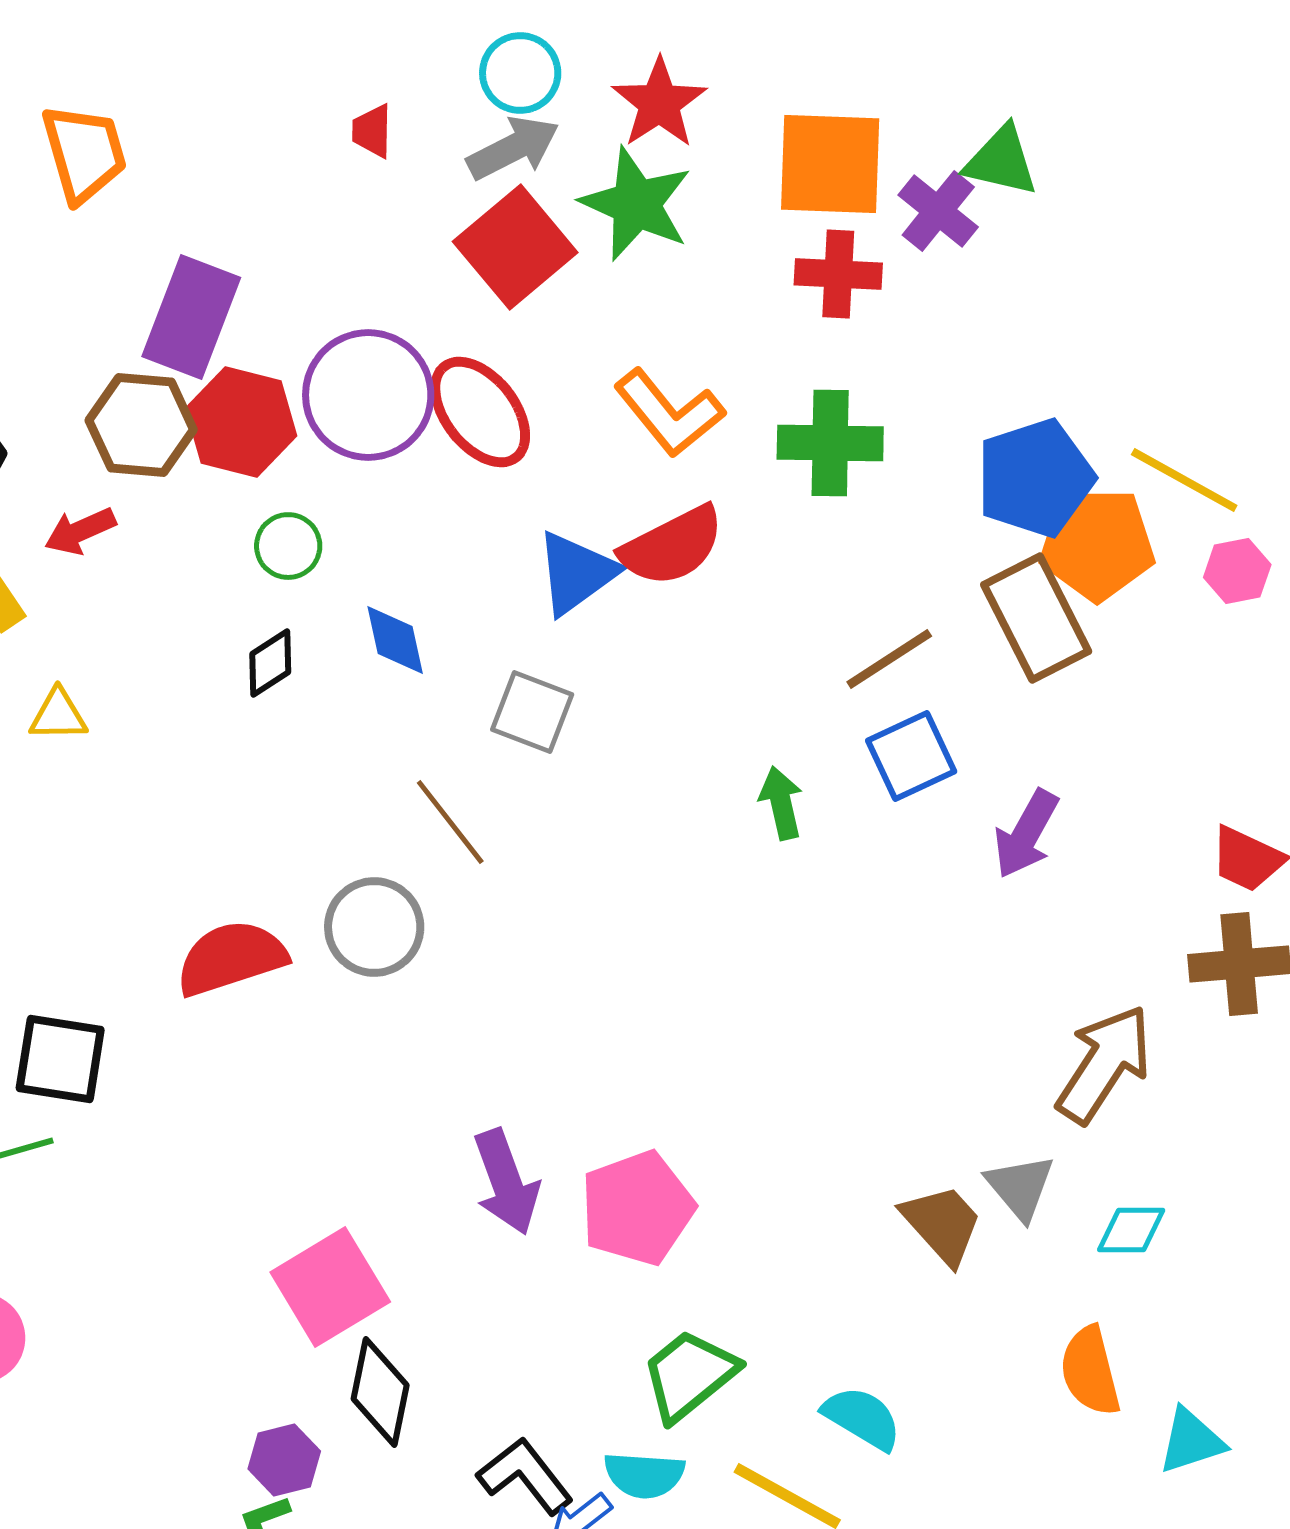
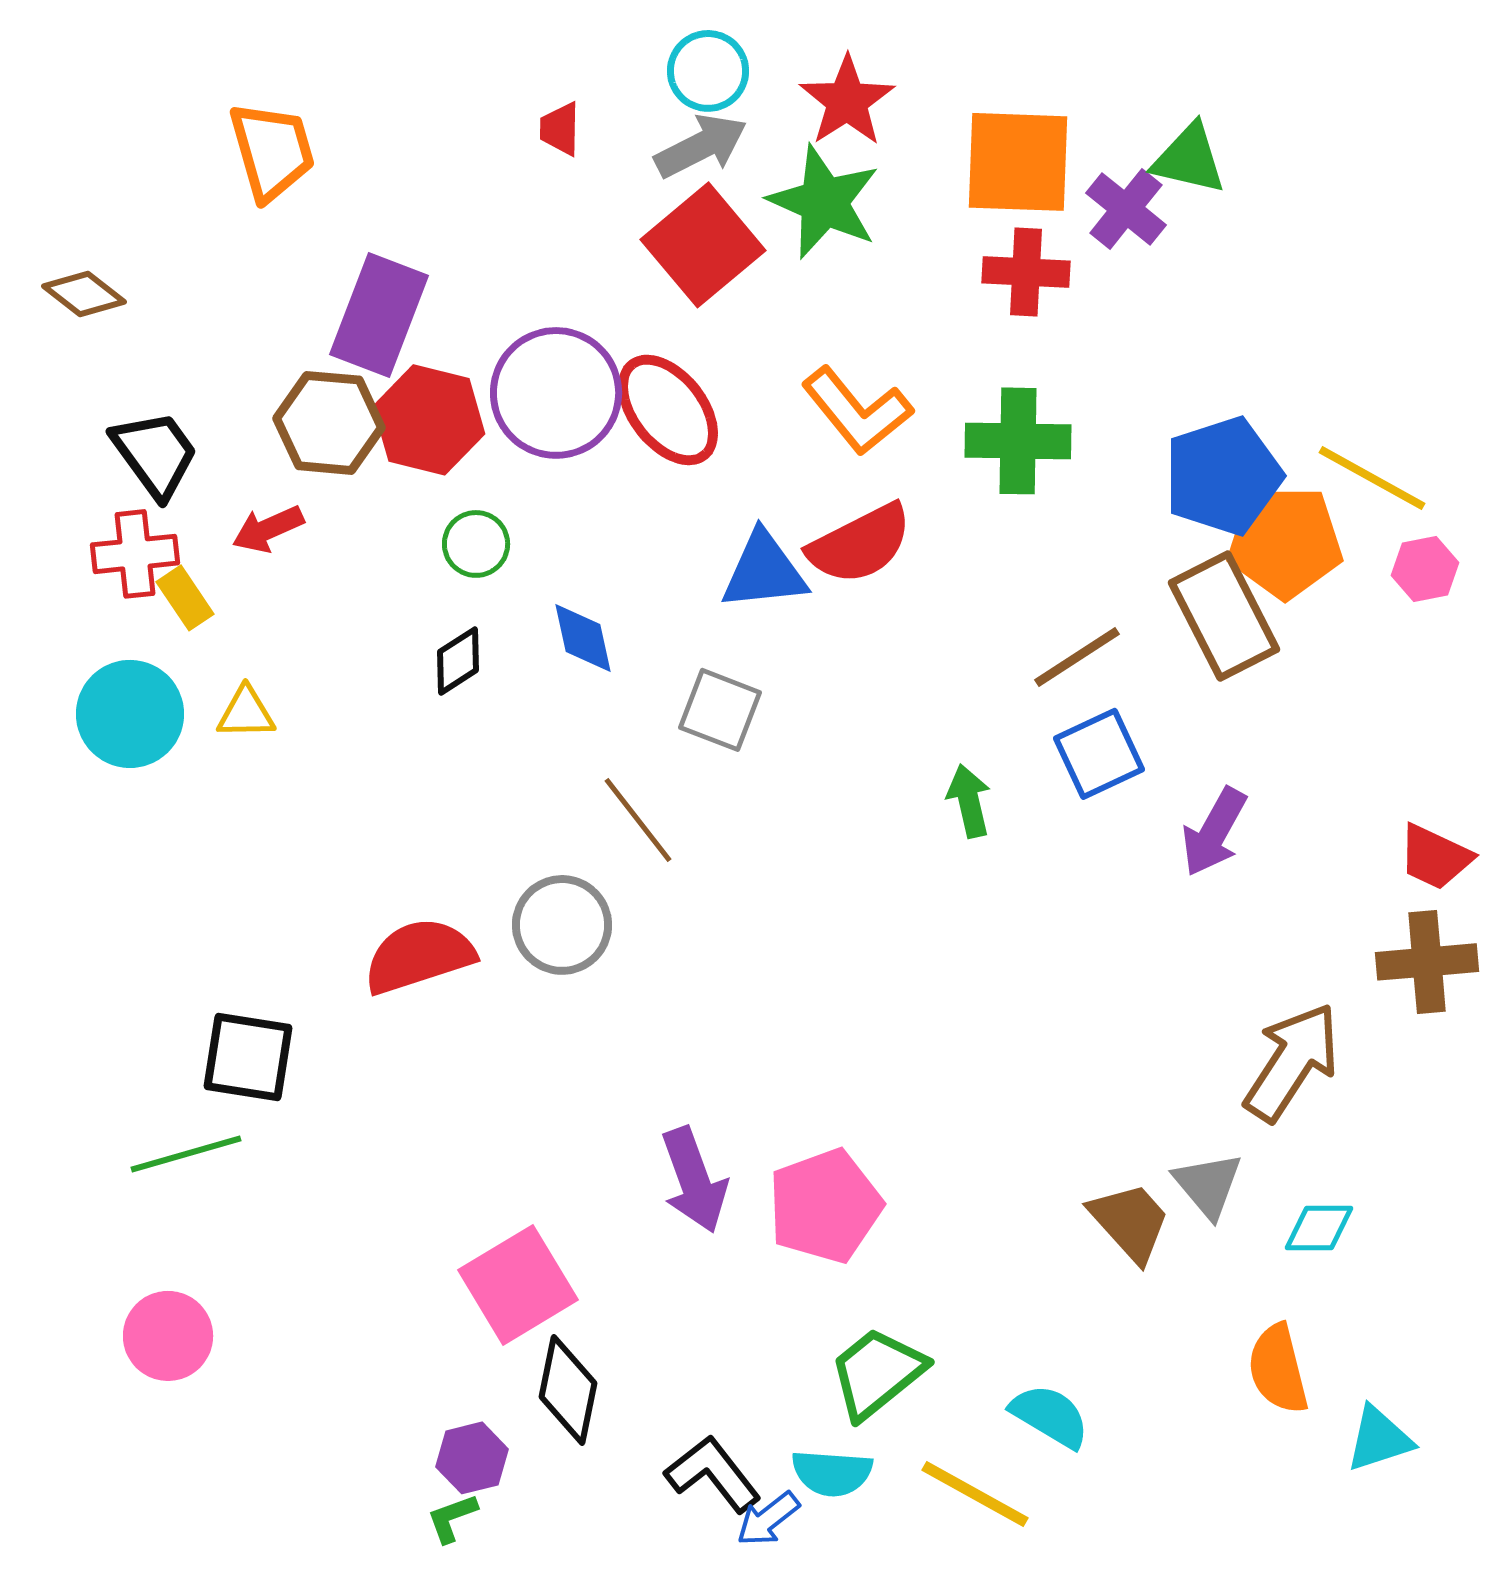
blue triangle: (576, 573) -> (764, 571), turned 30

